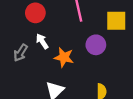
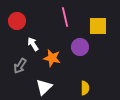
red circle: (35, 13) -> (17, 21), moved
gray arrow: (21, 53) -> (20, 66), moved

